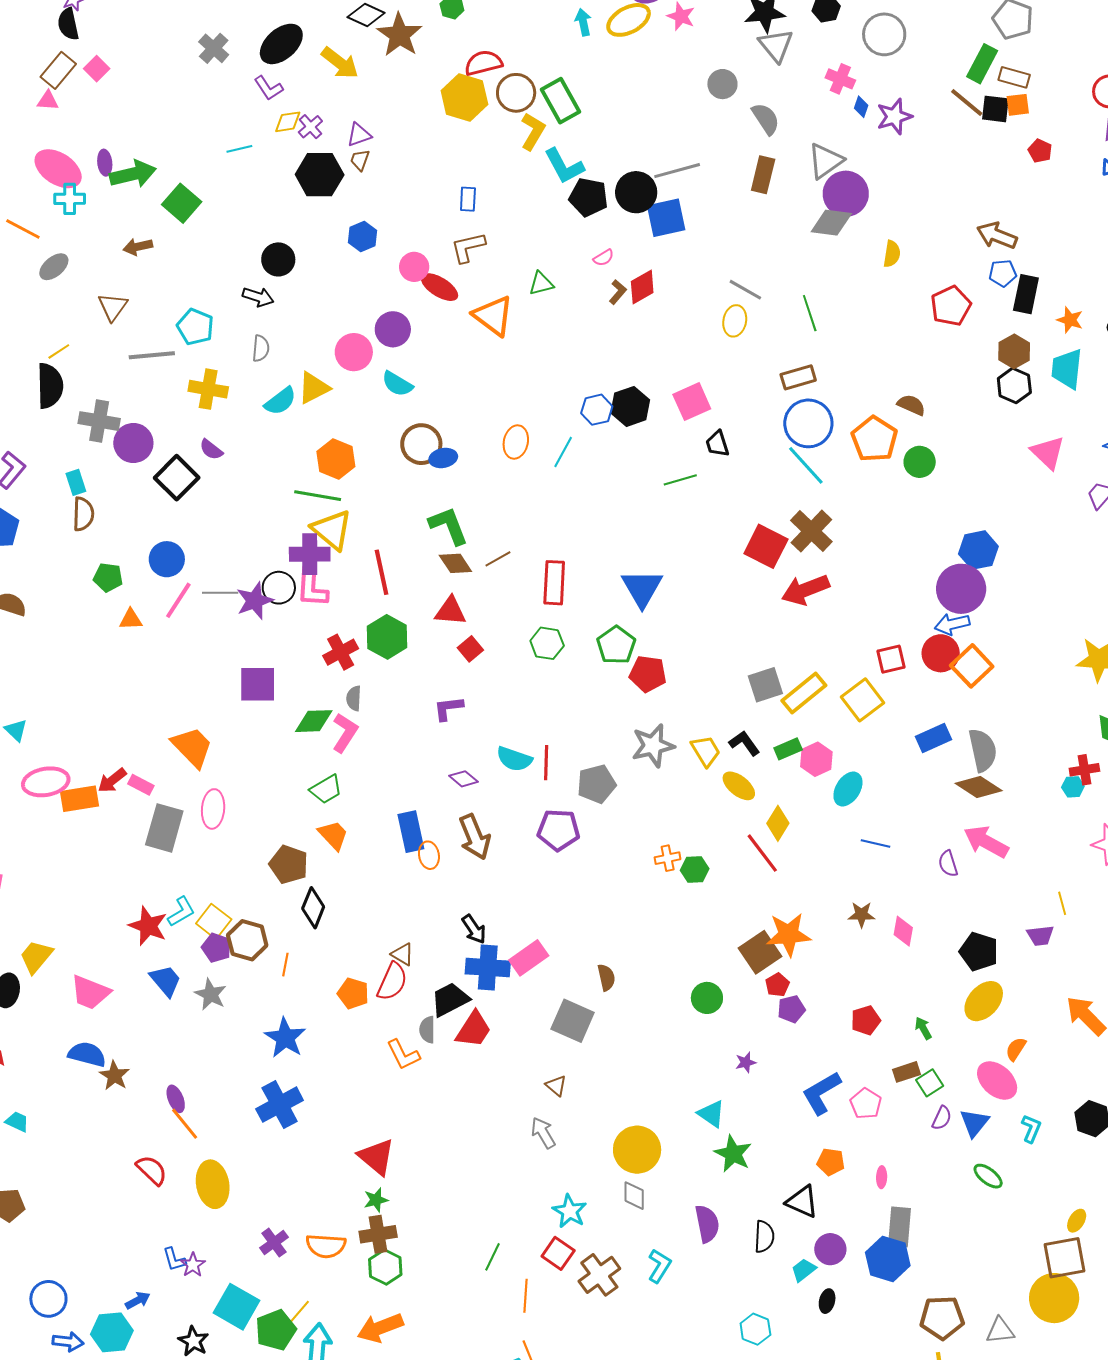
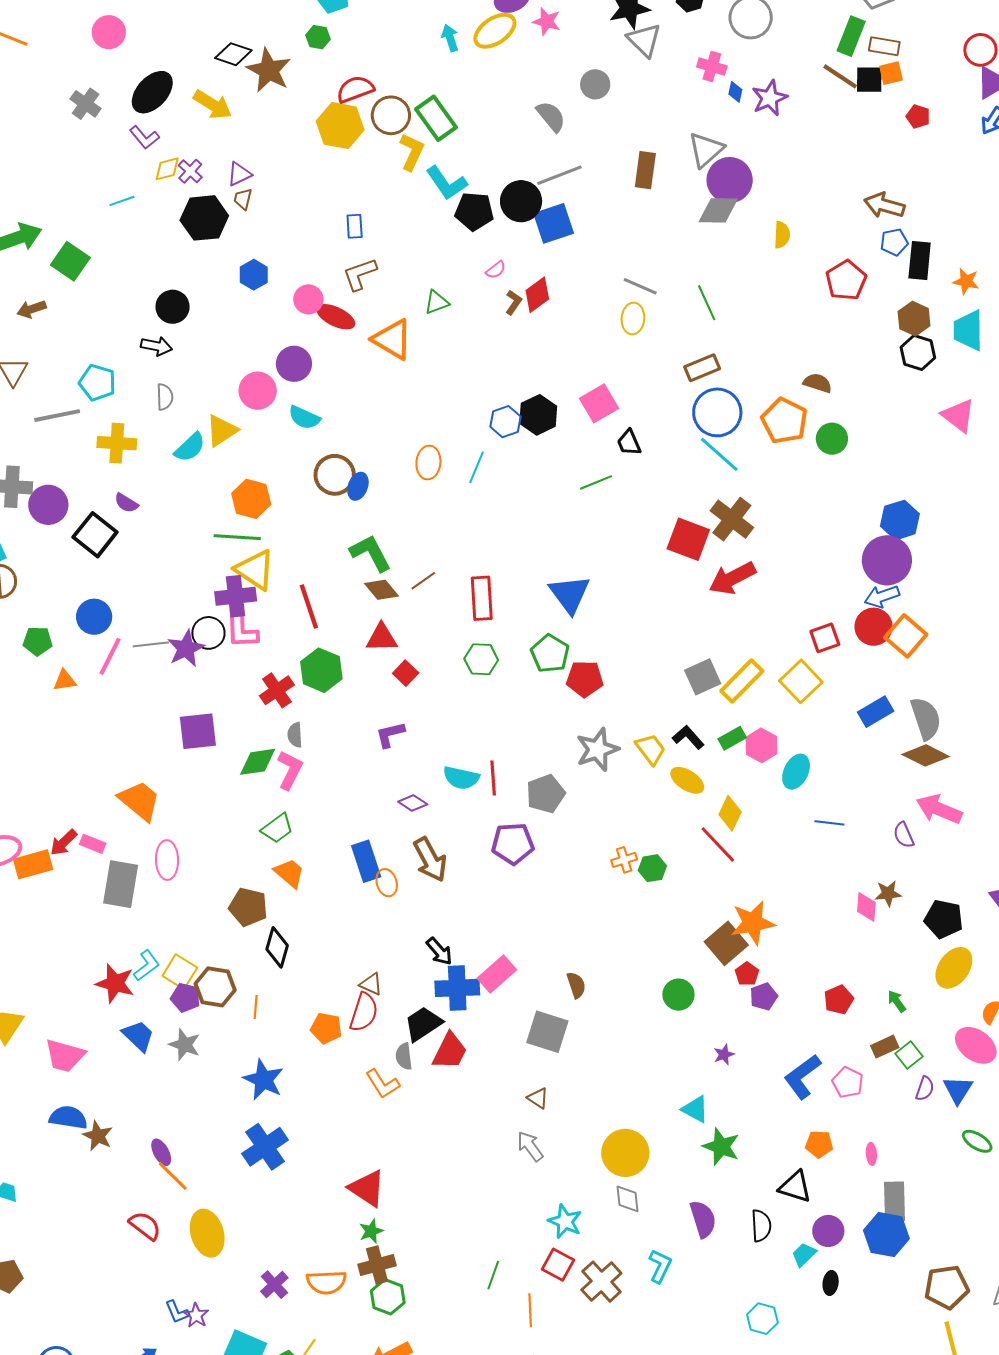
gray semicircle: (766, 119) -> (551, 116), moved
blue ellipse: (443, 458) -> (358, 486), turned -52
brown star: (861, 915) -> (888, 893), moved

